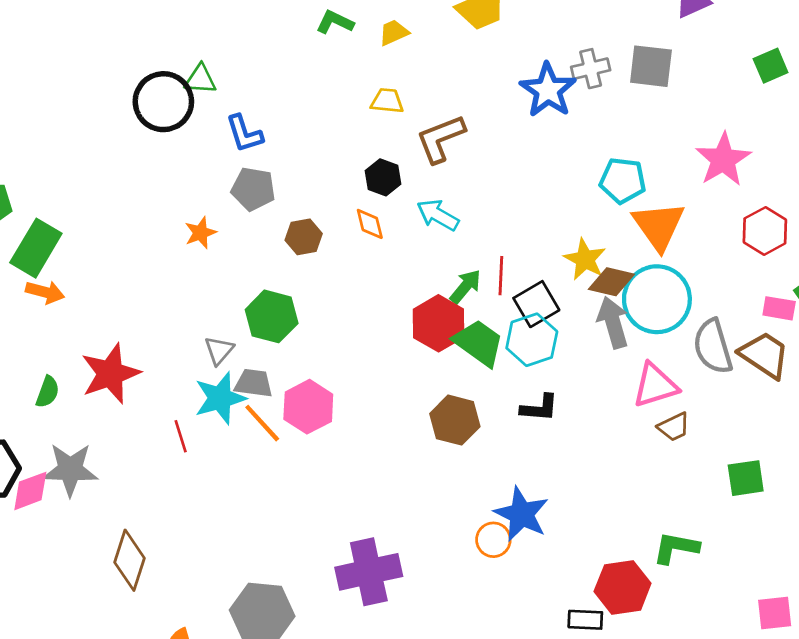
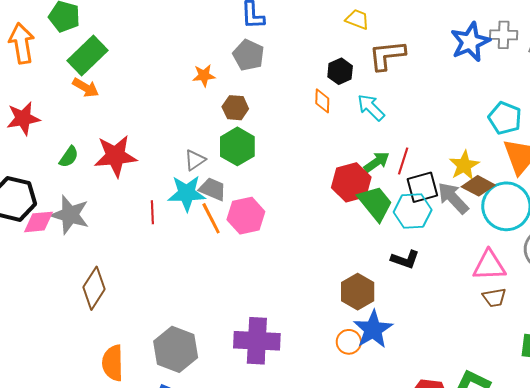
brown hexagon: (304, 237) -> (235, 108), moved
gray arrow: (613, 322) -> (453, 198), moved, turned -42
brown hexagon: (455, 420) -> (358, 292), moved

